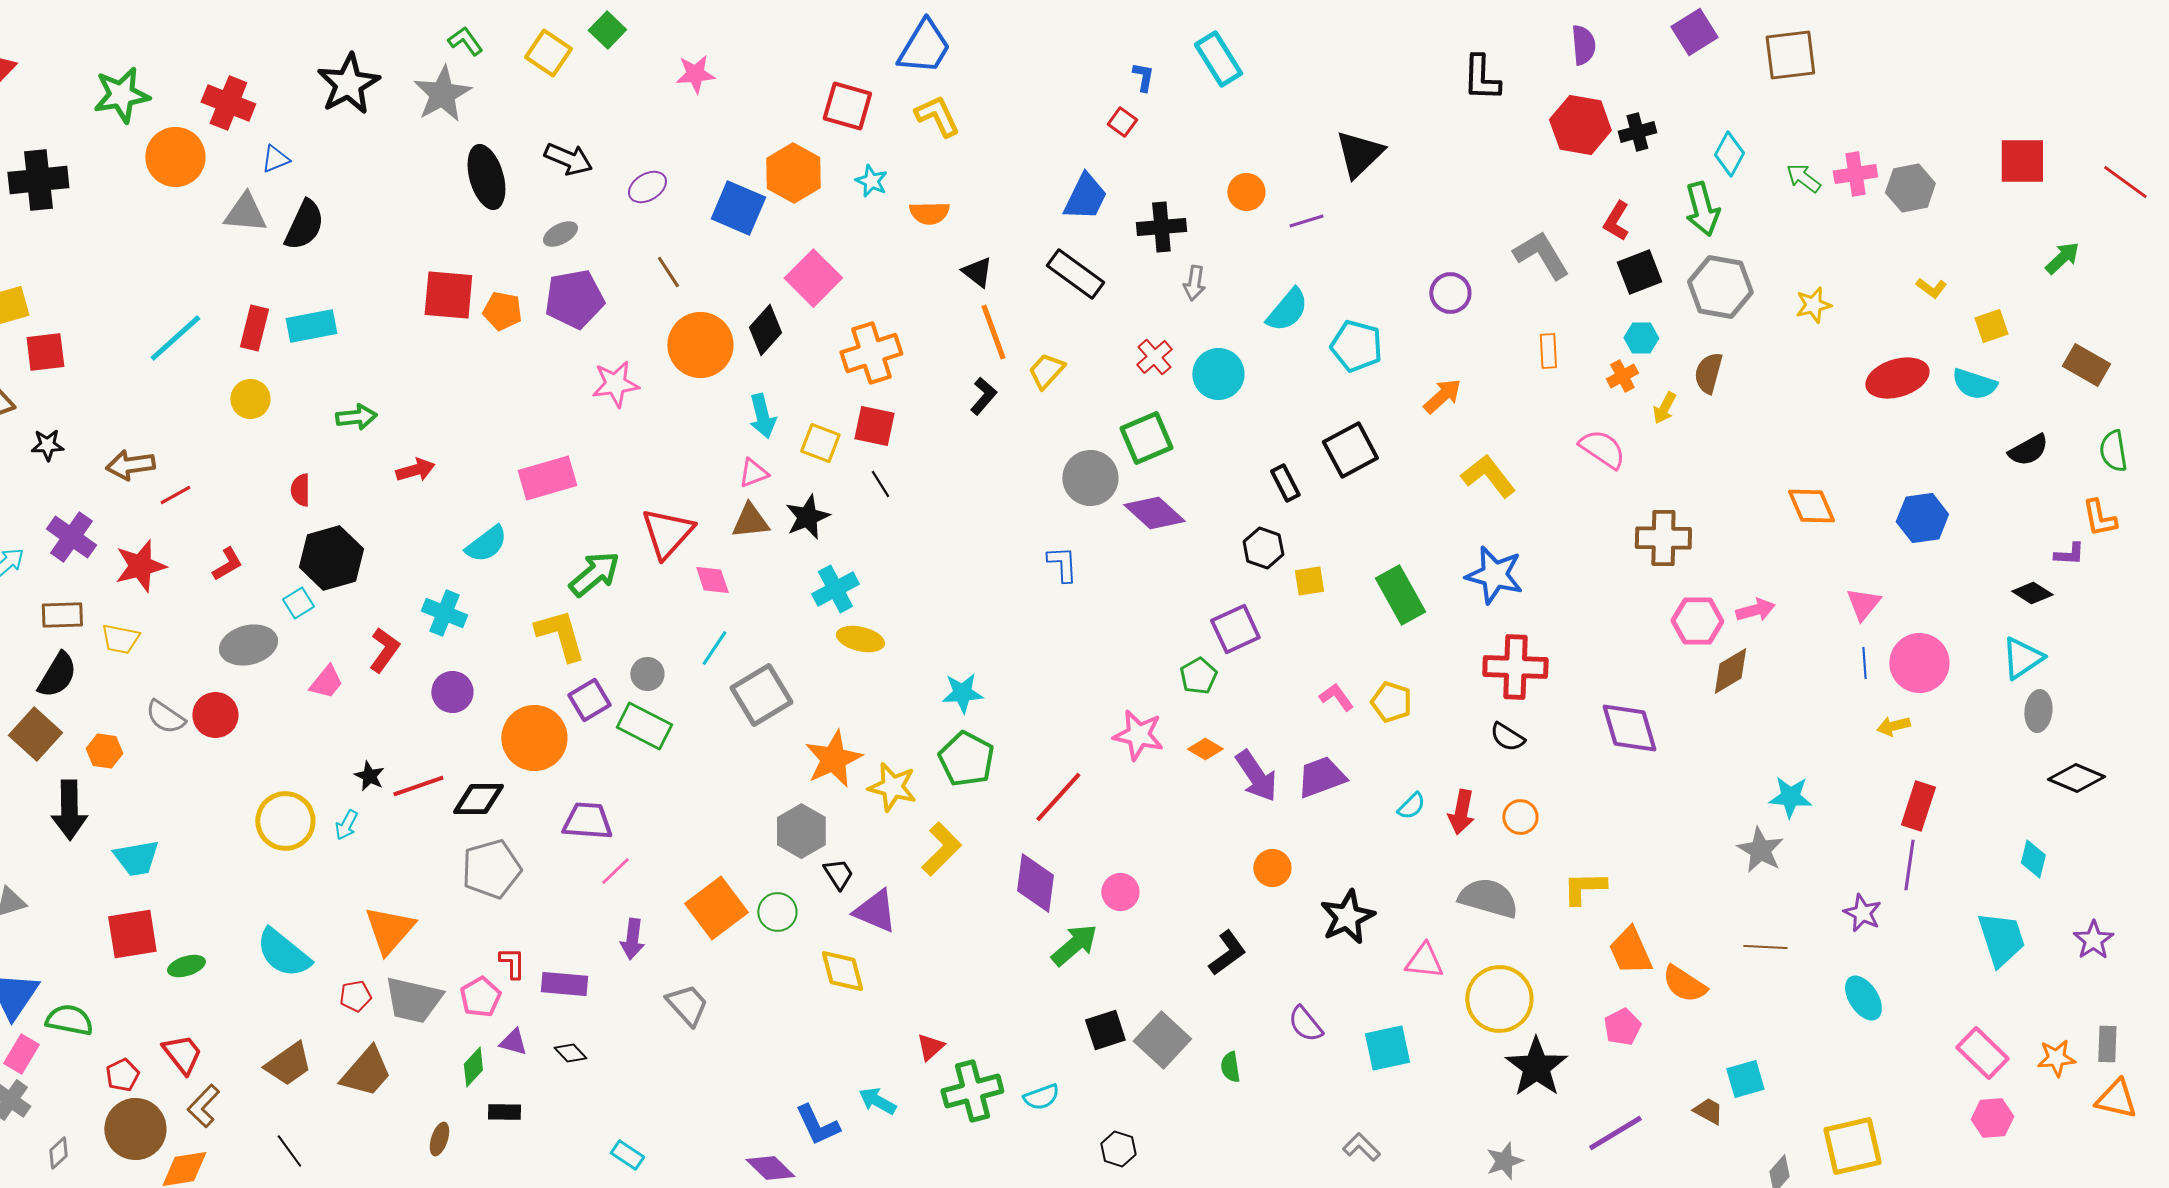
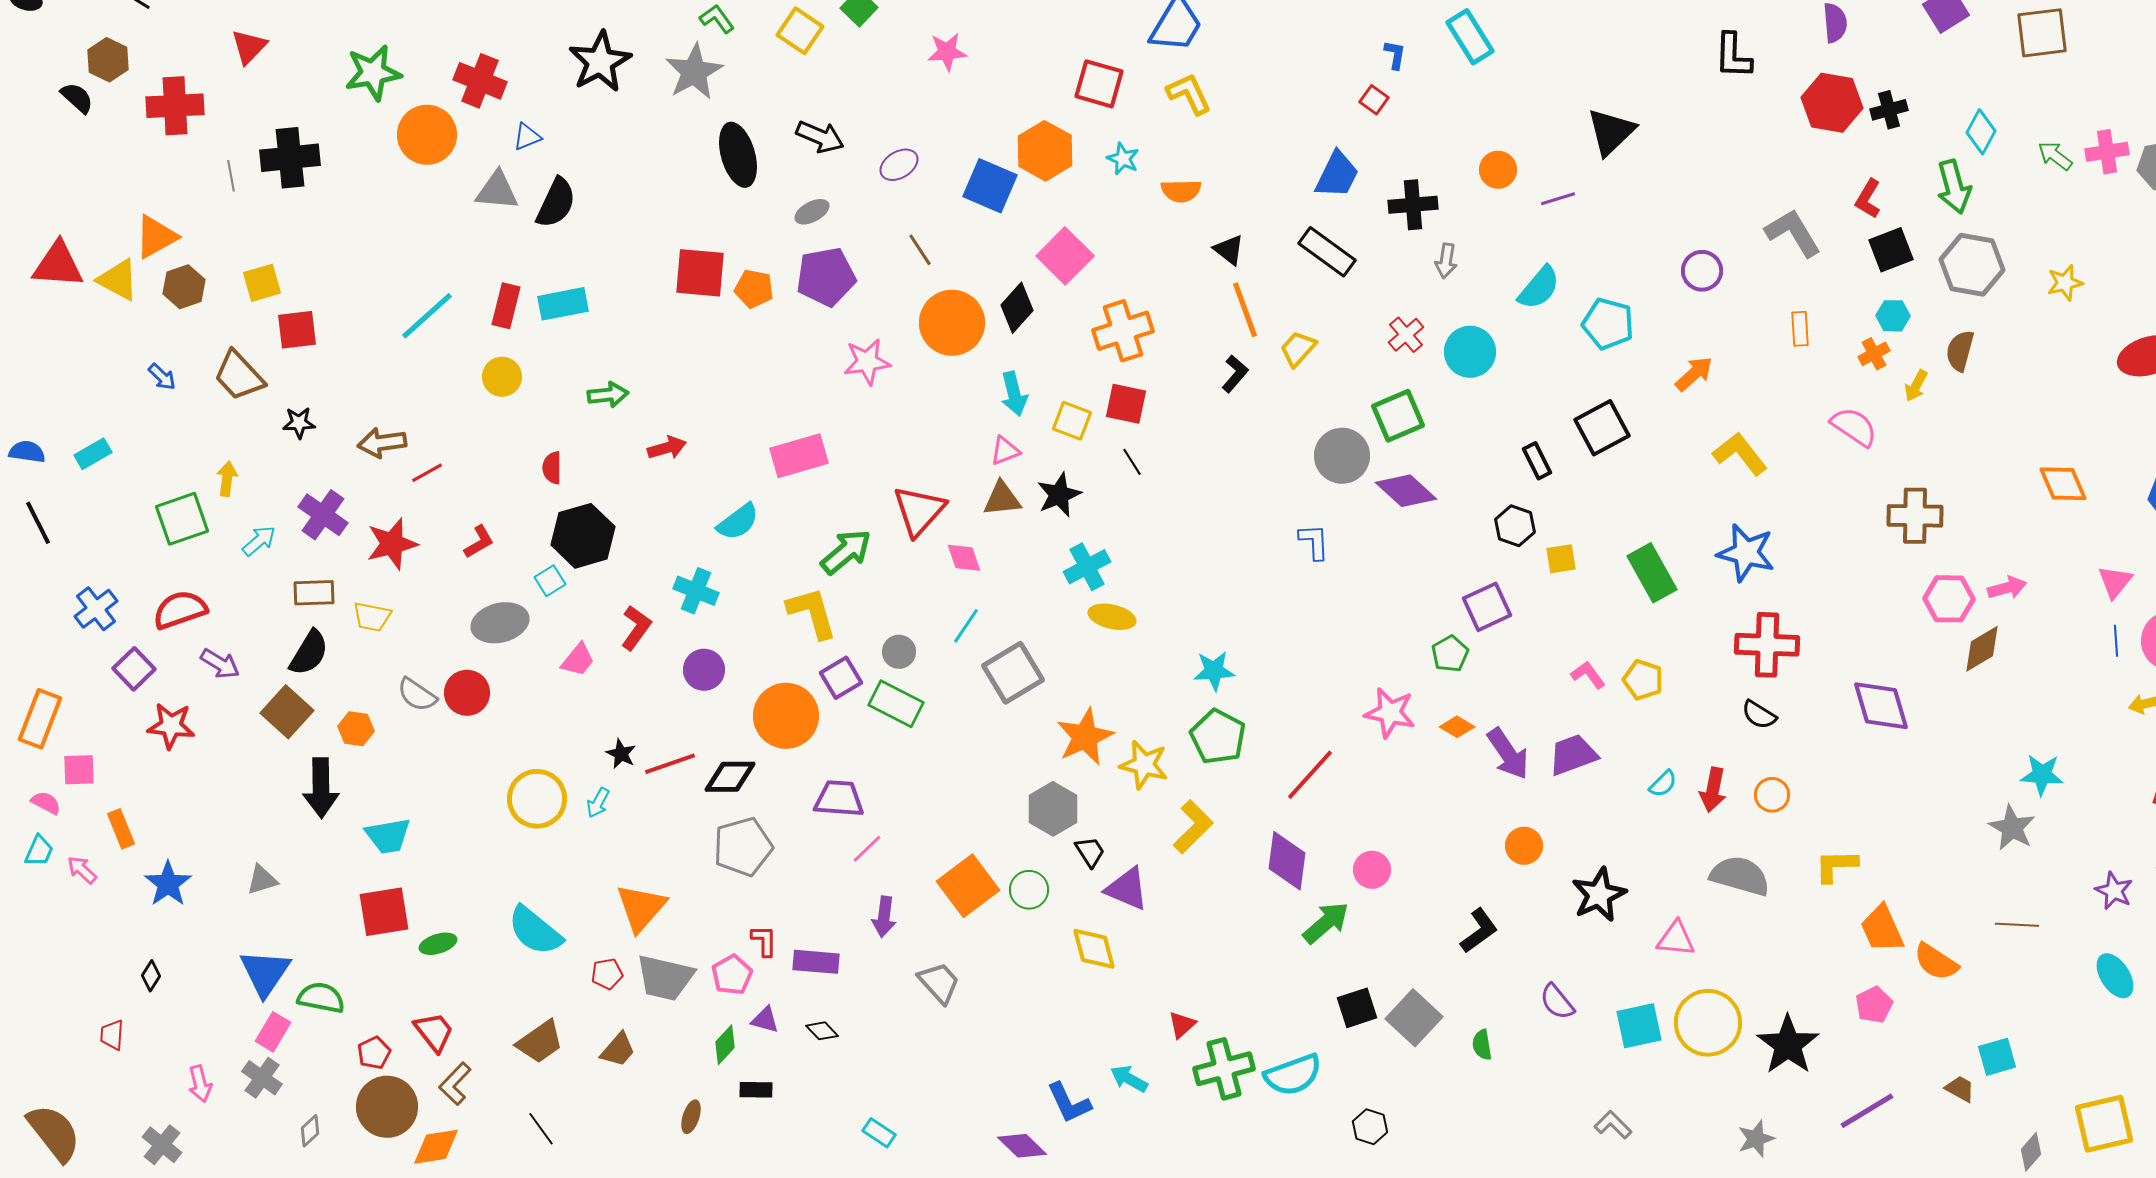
yellow circle: (1499, 999) -> (1708, 1023), moved
brown trapezoid: (366, 1072) -> (618, 1050), size x0.7
cyan semicircle: (1041, 1097) -> (1293, 1075), size x1.6

